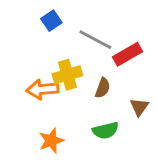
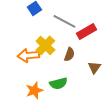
yellow cross: (67, 75) -> (45, 45), turned -30
green semicircle: (106, 130) -> (58, 83), moved

